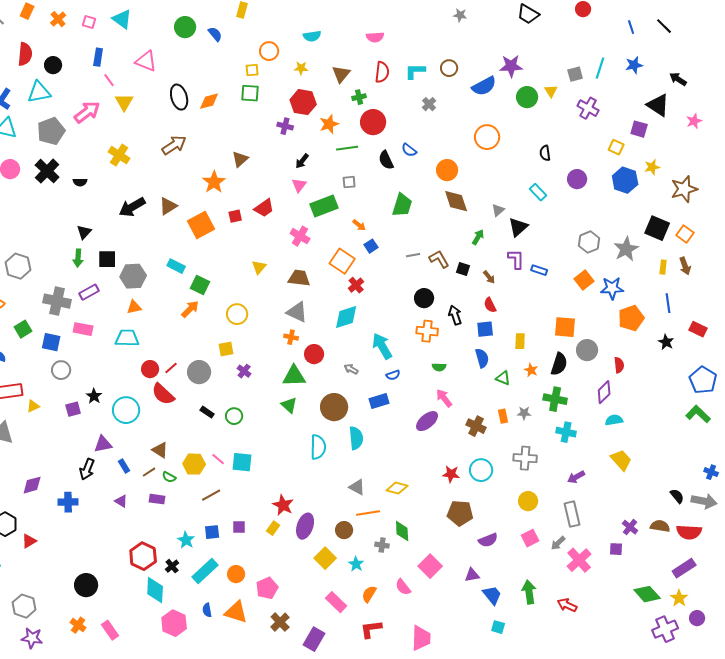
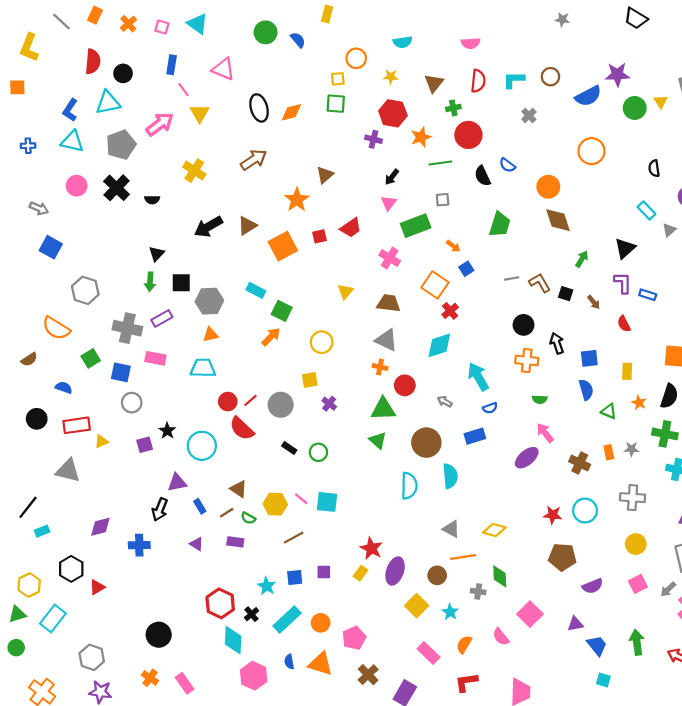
gray triangle: (498, 210) -> (669, 230), moved
red semicircle: (490, 305) -> (624, 324), moved

